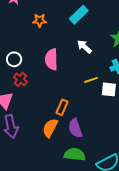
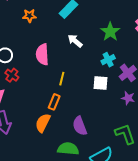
yellow line: (91, 80) -> (62, 79), moved, turned -56
purple semicircle: (75, 128) -> (80, 126), moved

